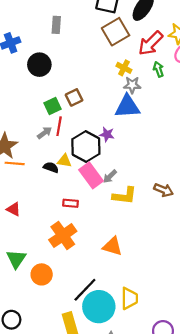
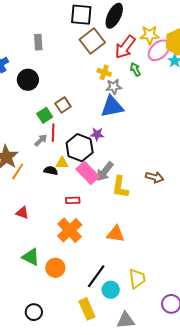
orange line: (15, 163) -> (18, 171), turned -54
gray arrow: (110, 176) -> (105, 171), size x1.5
yellow L-shape: (124, 196) -> (120, 187), turned 100
green triangle: (16, 259) -> (31, 257), turned -30
cyan circle: (99, 307) -> (111, 290), size x0.6

